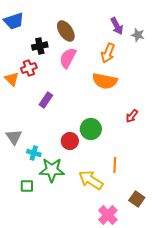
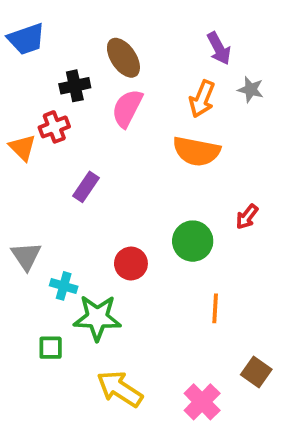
gray star: (138, 35) -> (251, 90), moved
green circle: (91, 129) -> (193, 241), moved
yellow arrow: (91, 180) -> (120, 389), moved

